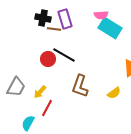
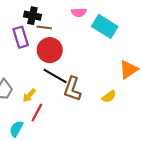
pink semicircle: (101, 15) -> (79, 12), moved
purple rectangle: (65, 19) -> (21, 37), moved
black line: (64, 55) -> (55, 76), moved
red circle: (48, 59) -> (50, 50), moved, size x1.5

